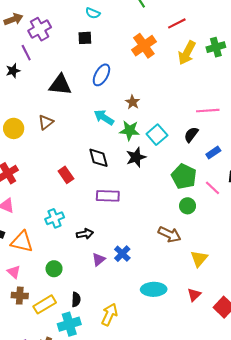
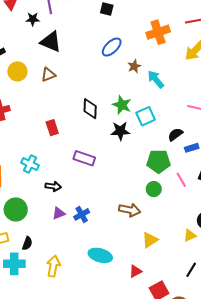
black triangle: (60, 85) -> (51, 42), moved
brown star: (133, 102) -> (134, 66), moved
cyan arrow: (104, 117) -> (156, 79), moved
black semicircle: (191, 135) -> (175, 134), moved
black diamond: (99, 158) -> (90, 109), moved
green pentagon: (184, 176) -> (159, 161), turned 30
cyan cross: (55, 218) -> (30, 164), turned 30
brown arrow: (170, 234) -> (130, 210), turned -30
green circle: (54, 269) -> (16, 209), size x1.5
yellow arrow: (109, 315) -> (53, 266), turned -30

